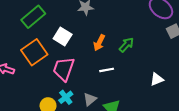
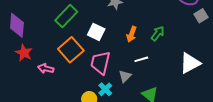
white triangle: (157, 79) -> (190, 63), size x1.6
gray triangle: (90, 99) -> (125, 76), moved

